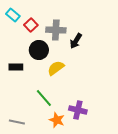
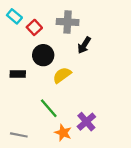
gray cross: (56, 30) -> (68, 22), moved
purple cross: (78, 110) -> (86, 122), turned 36

